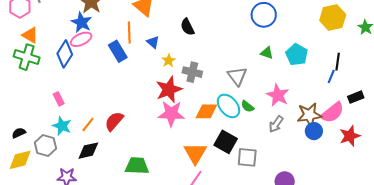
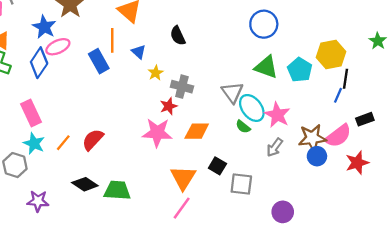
yellow hexagon: (333, 17) -> (331, 54), moved
blue star: (81, 22) -> (44, 27), moved
green triangle: (267, 53) -> (266, 67), size x1.6
red star: (169, 90) -> (169, 106), moved, size x0.6
pink rectangle: (59, 99) -> (31, 113), size x1.6
cyan ellipse: (228, 106) -> (252, 108), moved
black square: (226, 142) -> (217, 166), size x0.7
black diamond: (88, 151) -> (85, 184), moved, turned 45

